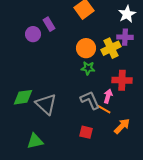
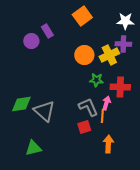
white star: (127, 14) -> (125, 21), turned 30
green star: (88, 68) -> (96, 80), moved
orange line: (104, 109) -> (102, 116), turned 64
orange arrow: (122, 126) -> (108, 144), moved, turned -42
red square: (86, 132) -> (84, 127), moved, turned -32

